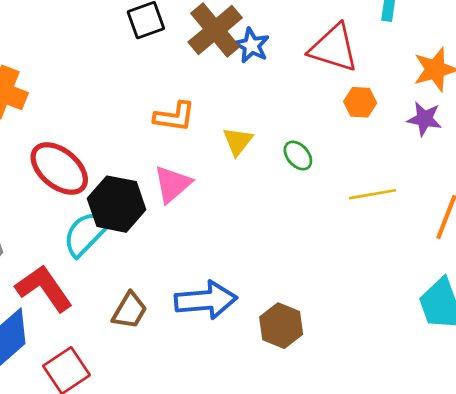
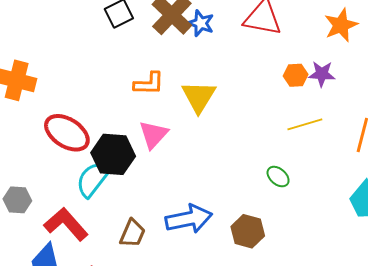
orange hexagon: (360, 102) -> (296, 75), moved
purple star: (424, 119) -> (322, 74), moved
yellow triangle: (238, 141) -> (199, 97), size x1.5
green ellipse: (298, 156) -> (278, 177), moved

